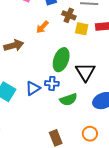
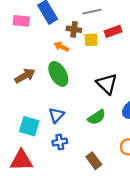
orange arrow: (42, 27) -> (61, 47), moved, turned 88
green ellipse: (61, 60) -> (58, 74), moved, turned -35
blue cross: (52, 83) -> (60, 142), moved

